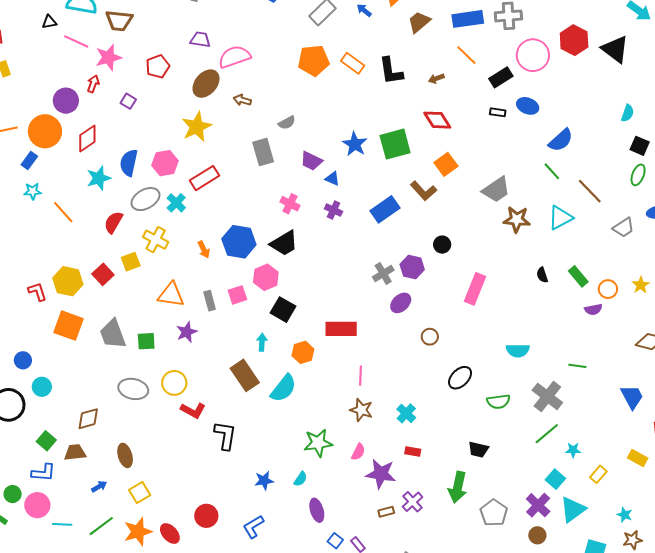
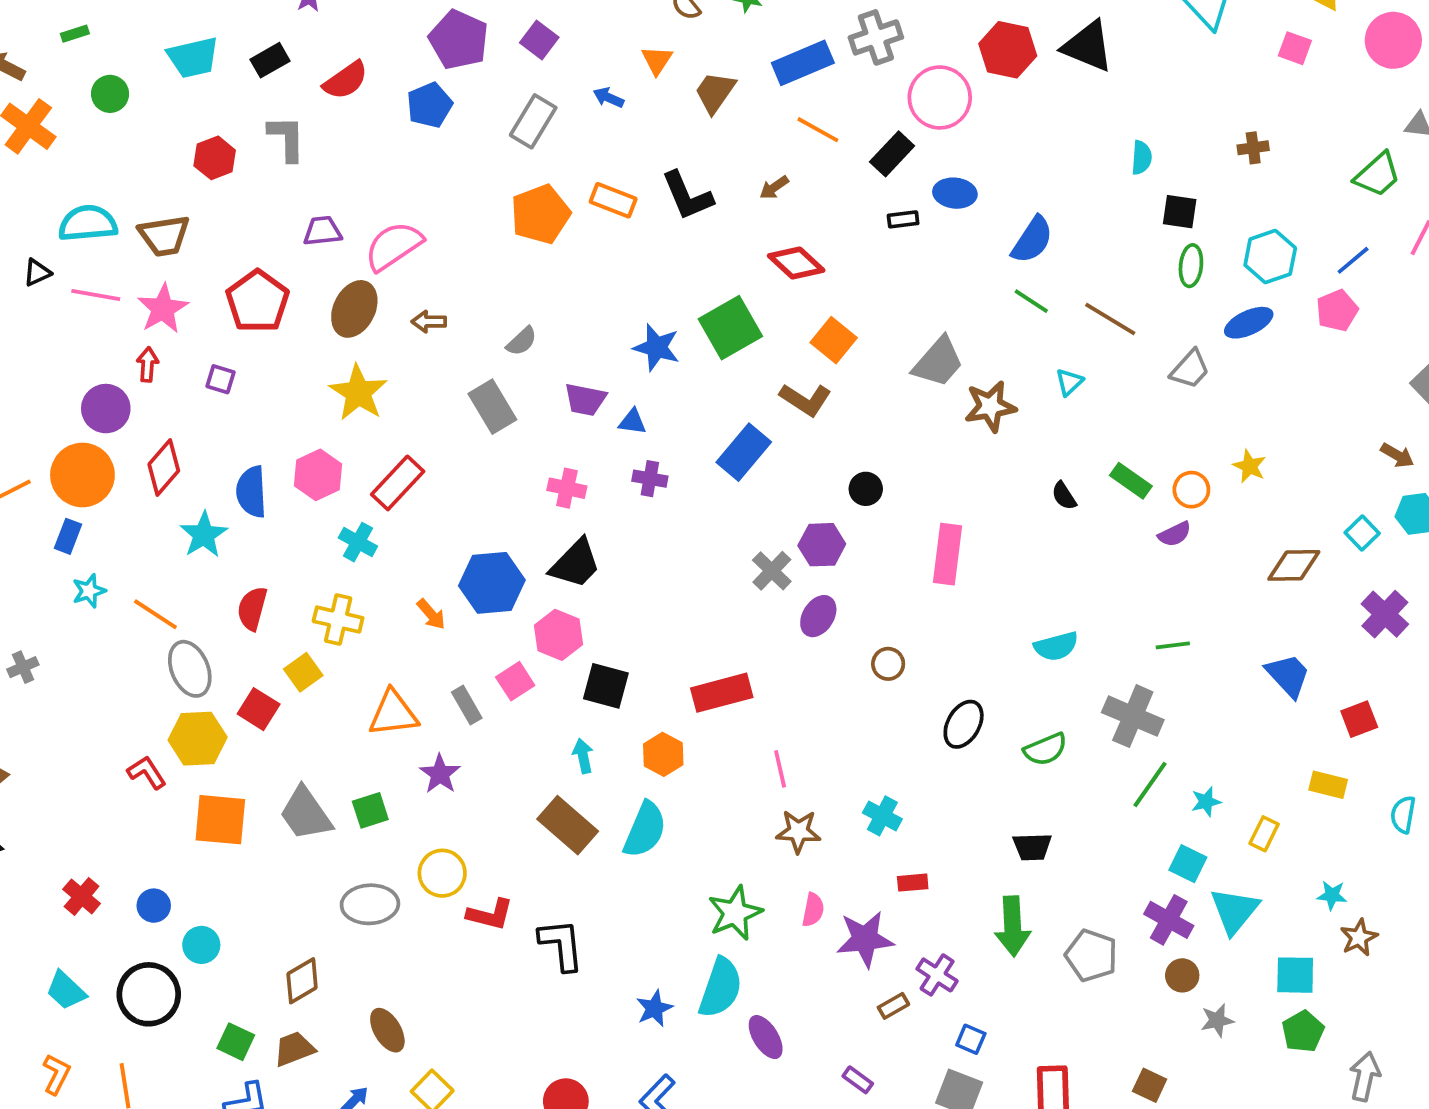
red pentagon: (158, 67) -> (258, 301), size x1.4
gray ellipse: (145, 199) -> (190, 669), moved, turned -68
cyan triangle: (560, 218) -> (1069, 382), size x0.6
cyan semicircle: (300, 479) -> (720, 988), size x2.0
blue square: (335, 541) -> (971, 1039), moved

